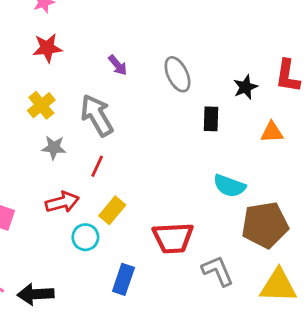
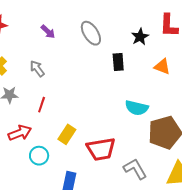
gray arrow: (97, 115) -> (37, 69), size x0.6
orange triangle: (272, 132) -> (162, 67), turned 30
yellow rectangle: (112, 210) -> (67, 134), moved

